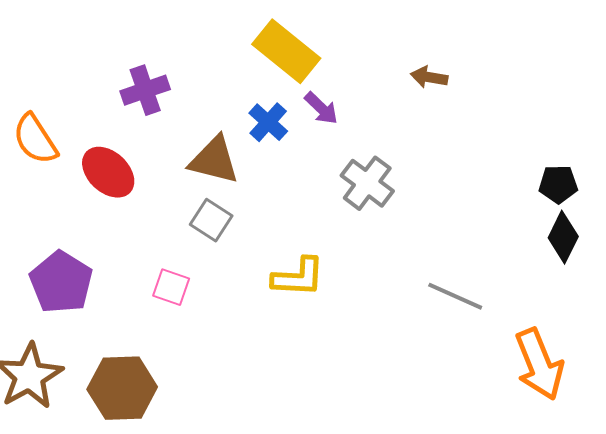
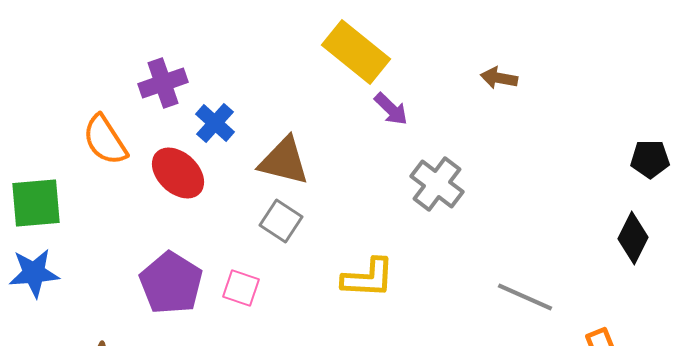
purple cross: (145, 90) -> (163, 83), moved
blue cross: (268, 122) -> (215, 123), moved
black pentagon: (558, 184) -> (650, 159), moved
purple pentagon: (61, 282) -> (171, 283), moved

